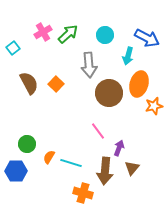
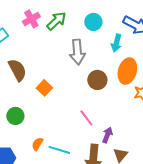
orange square: (56, 84) -> (44, 88), moved
brown circle: (109, 93) -> (97, 80), size x0.7
green circle: (27, 144) -> (15, 116), moved

